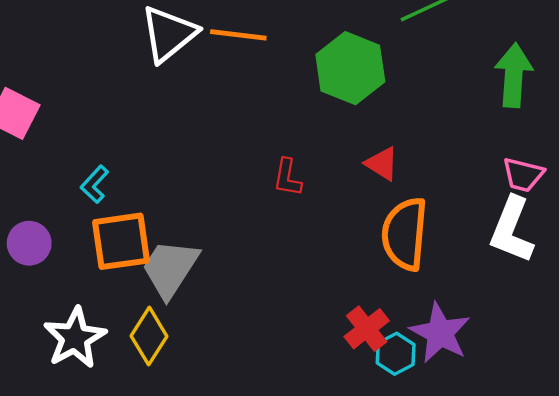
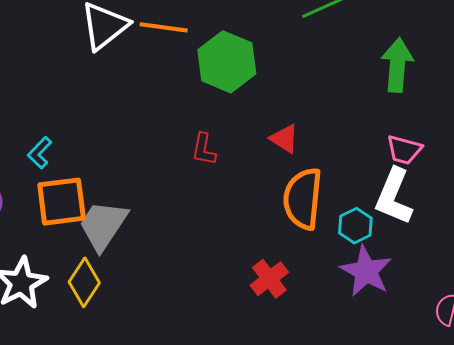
green hexagon: (350, 68) -> (227, 62), moved
purple star: (440, 333) -> (366, 271), moved
cyan hexagon: (396, 354) -> (355, 226), moved

